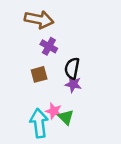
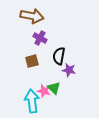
purple star: (73, 84) -> (69, 70), moved
green triangle: (66, 117) -> (54, 88), moved

